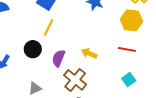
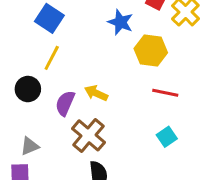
yellow hexagon: (131, 20) -> (151, 51), moved
yellow arrow: (89, 53) -> (96, 93), moved

